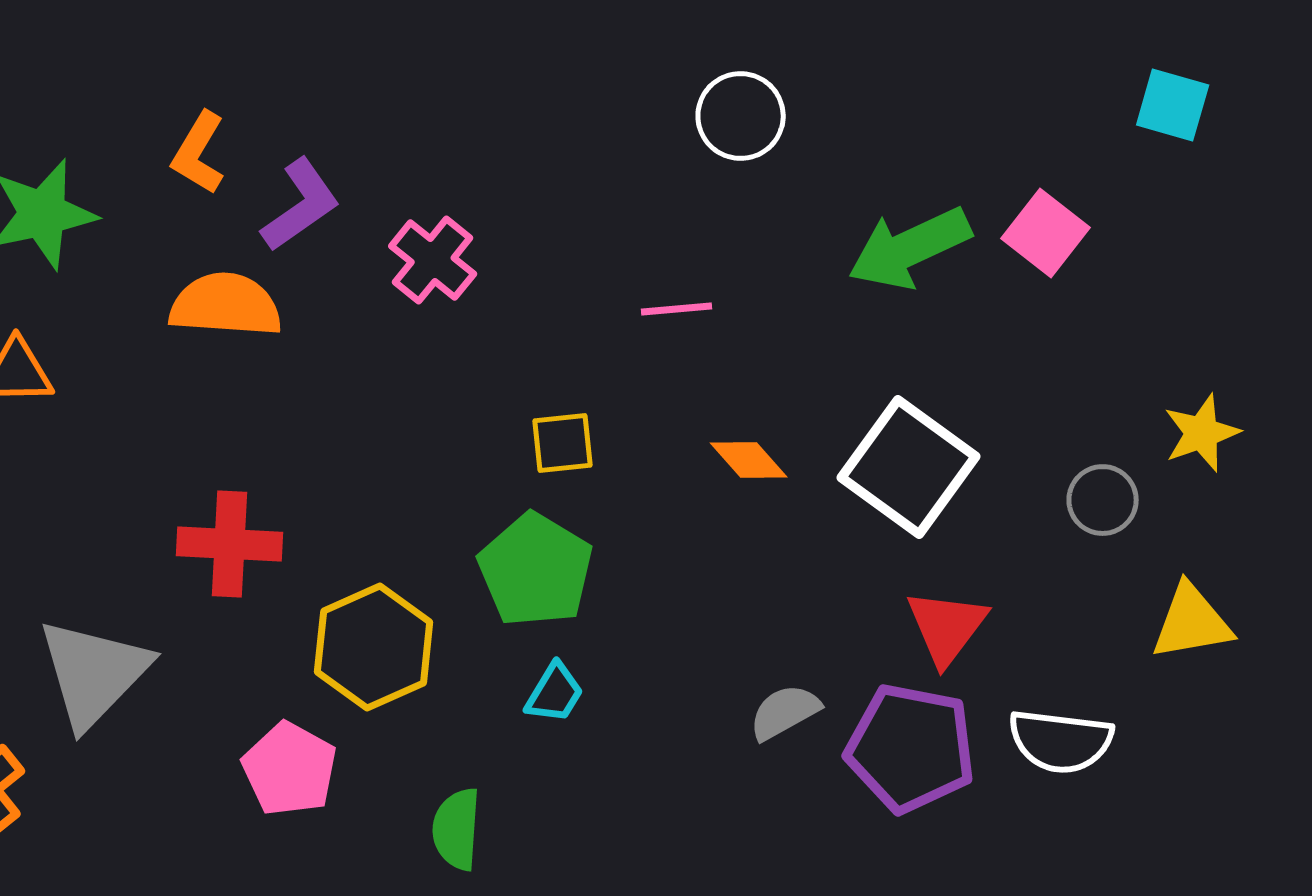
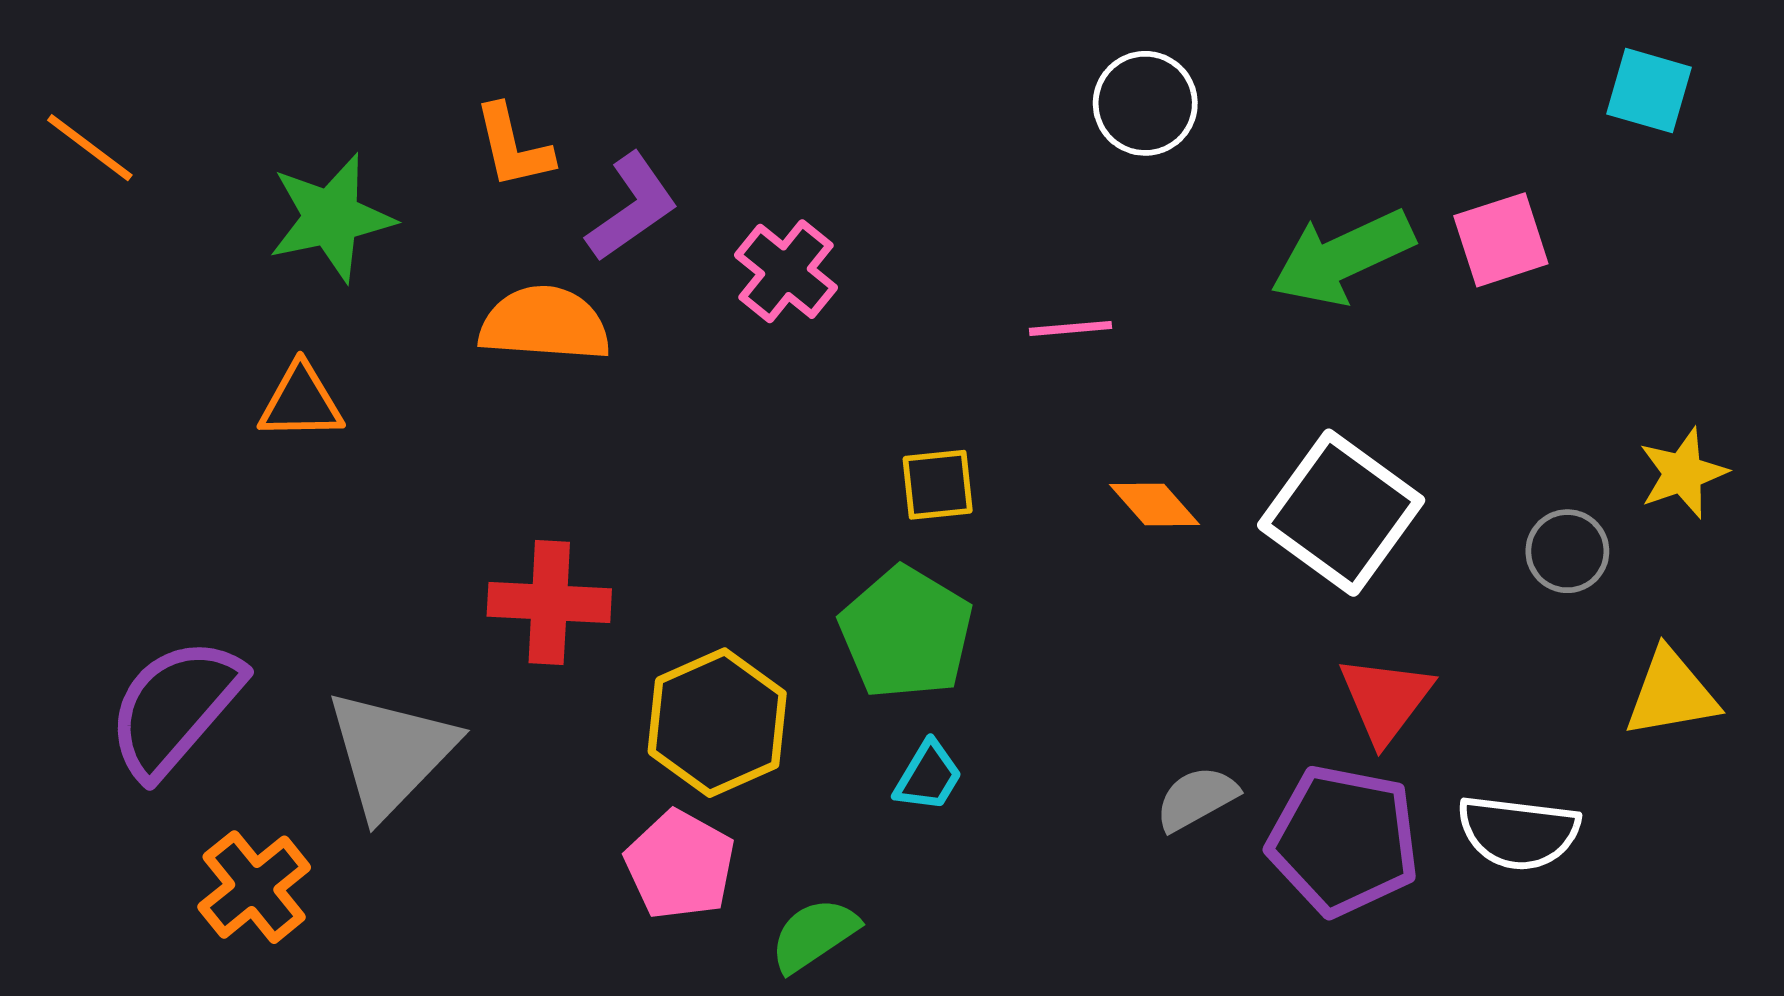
orange L-shape: (199, 153) -> (513, 147), turned -44
pink square: (1046, 233) -> (1501, 240), turned 34
pink pentagon: (290, 769) -> (680, 865), moved
green semicircle: (457, 829) -> (814, 935), turned 52

